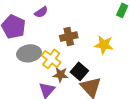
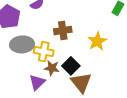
yellow star: (104, 45) -> (97, 41), turned 30
yellow cross: (51, 59) -> (44, 52), turned -30

